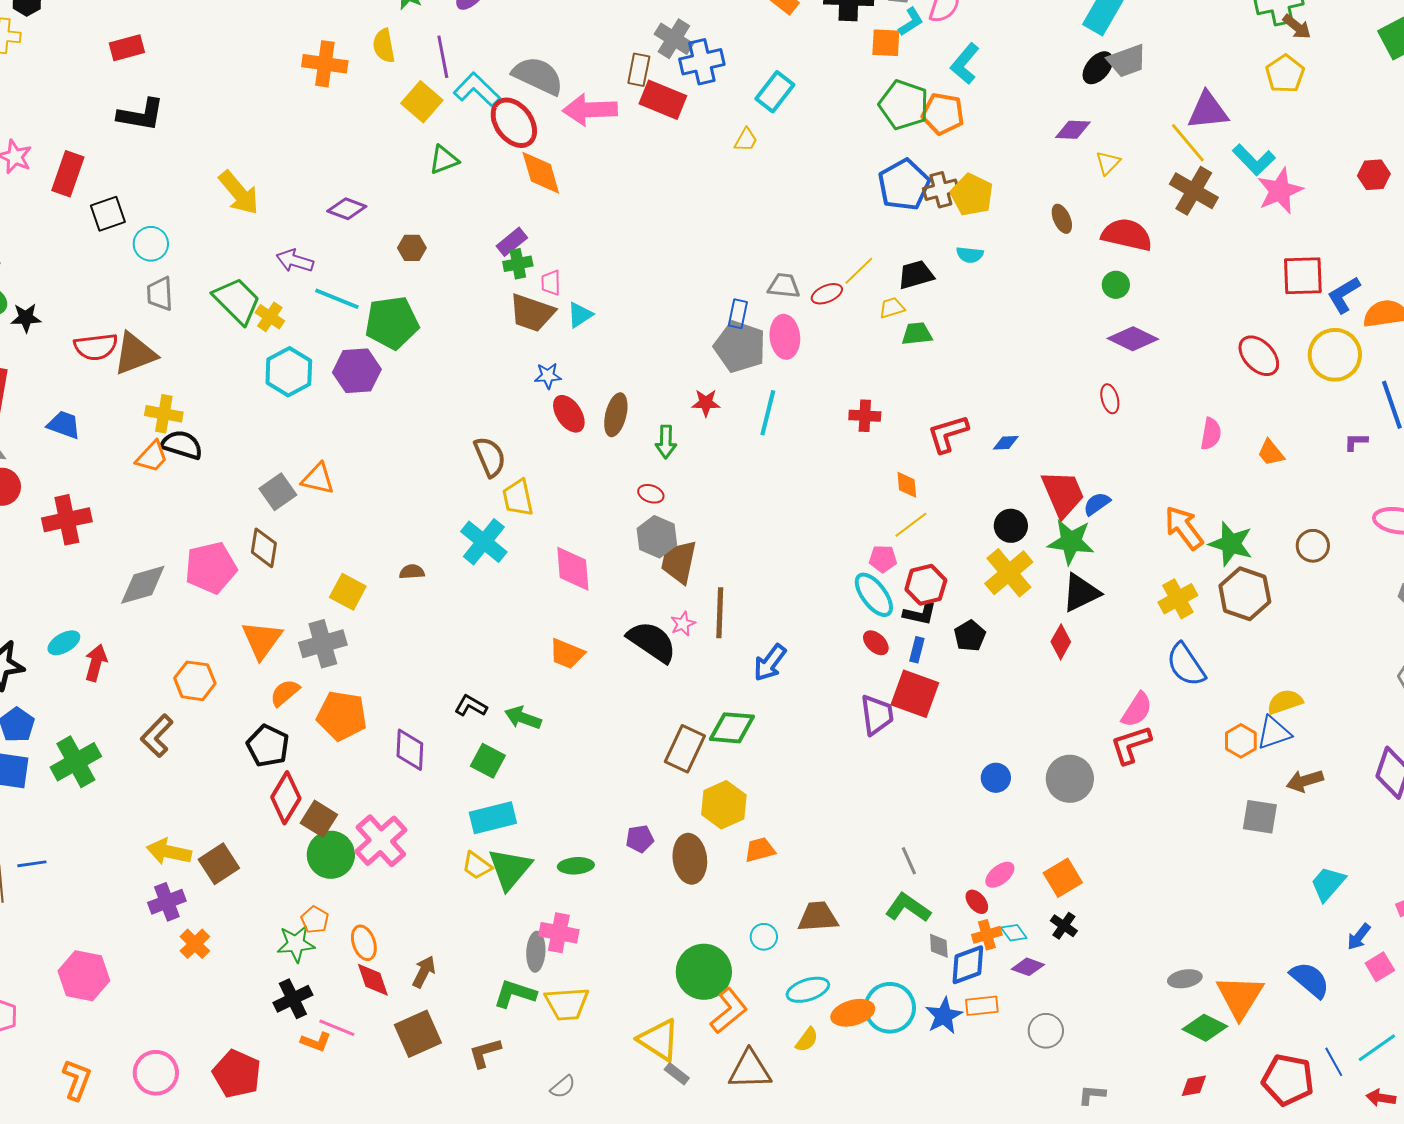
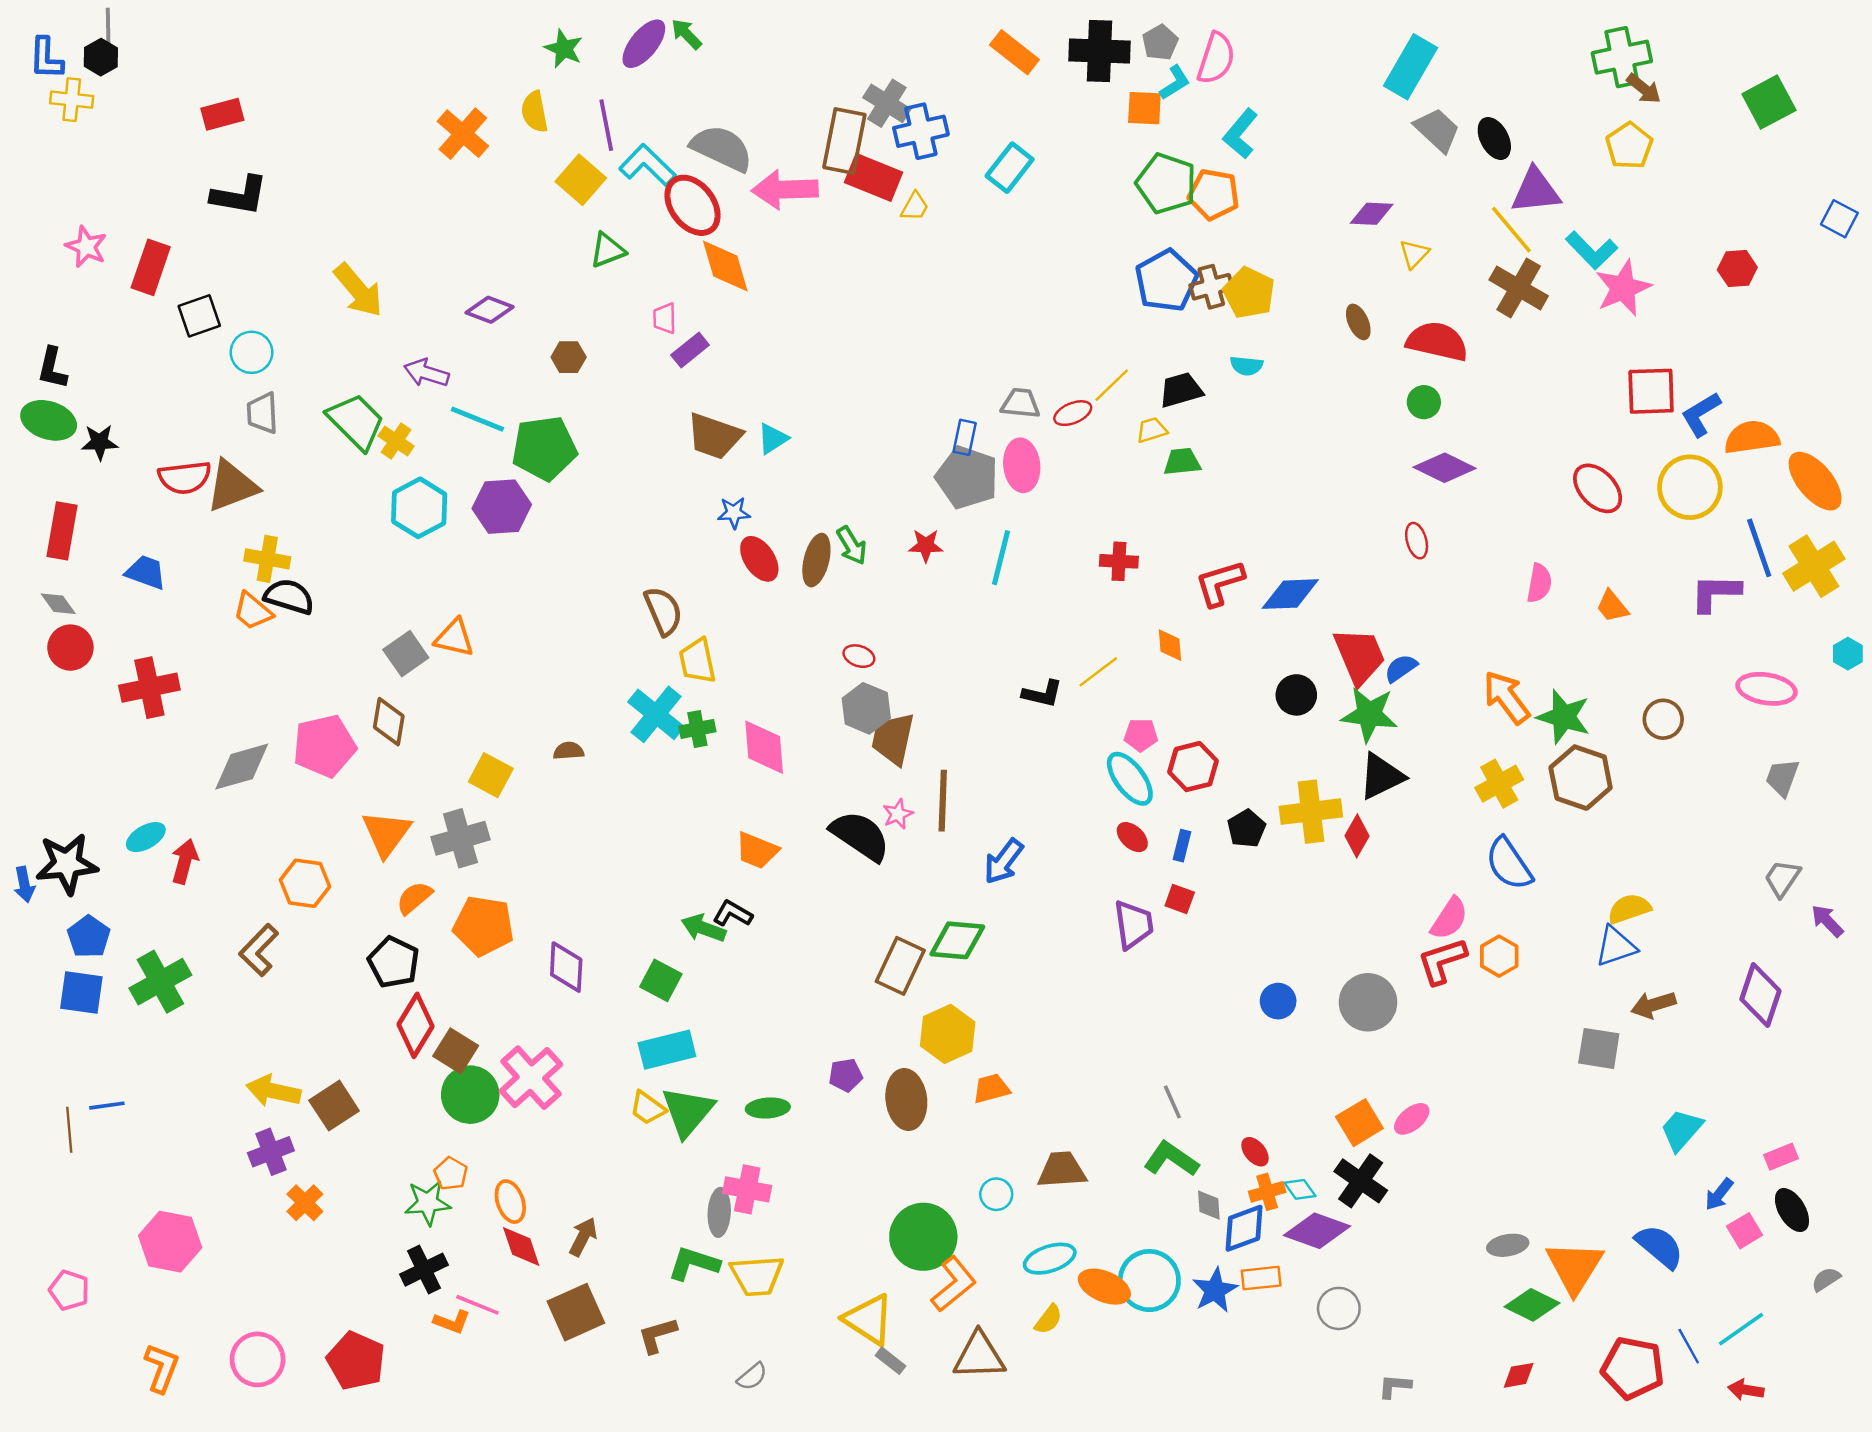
gray trapezoid: (1127, 61) -> (1437, 130), turned -117
orange cross: (325, 64) -> (463, 134), turned 33
black ellipse: (1098, 68) -> (1494, 138), moved, turned -68
brown rectangle: (639, 70) -> (844, 141), size x1.6
yellow trapezoid: (746, 140) -> (915, 207), moved
green cross: (518, 264) -> (697, 729), moved
pink trapezoid: (551, 283) -> (665, 318), moved
green arrow: (666, 442) -> (852, 545), moved, turned -32
purple L-shape: (1356, 442) -> (1715, 593), size x1.8
blue diamond: (1006, 443) -> (1290, 594), size x1.8
orange trapezoid: (152, 457) -> (253, 611), turned 87
yellow line: (911, 525) -> (1098, 672), moved
yellow cross: (1009, 573) -> (1311, 812), moved, turned 33
black L-shape: (920, 614) -> (1042, 694), moved
red square: (915, 694) -> (1180, 899), size x0.5
black L-shape: (471, 706) -> (733, 914), moved
orange hexagon: (1241, 741) -> (1499, 956), moved
pink ellipse: (1000, 875) -> (1412, 1119), moved
black cross: (1064, 926) -> (1361, 1181), size x1.6
purple diamond: (1028, 967) -> (1317, 1231), size x1.6
orange ellipse: (853, 1013) -> (1104, 1287), turned 39

